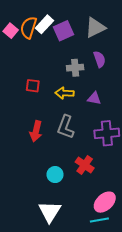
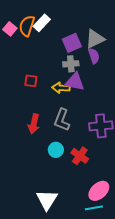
gray triangle: (95, 28) -> (95, 39), moved
purple square: (63, 31) -> (72, 43), moved
purple triangle: (94, 98) -> (75, 82), moved, size x1.5
cyan circle: (55, 175) -> (56, 150), moved

